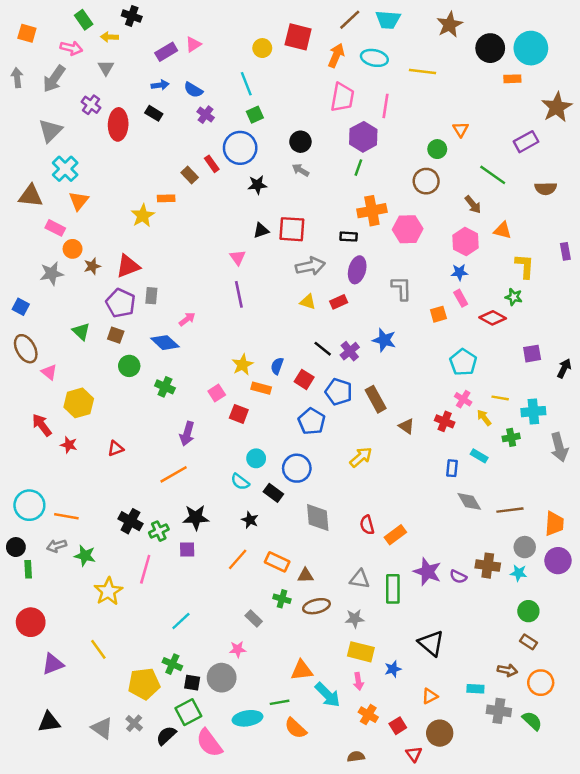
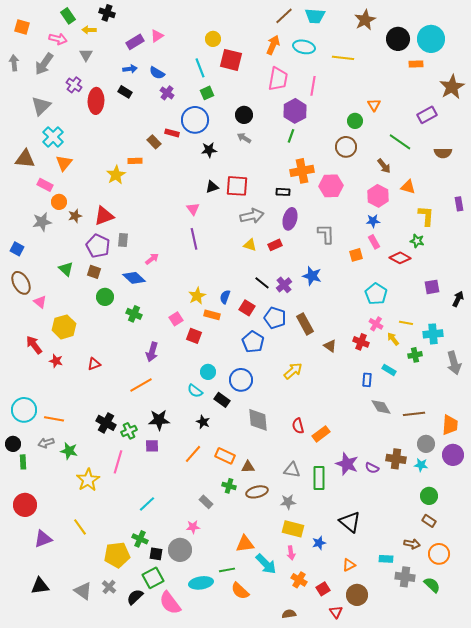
red square: (298, 37) -> (231, 60), moved
red rectangle: (212, 164) -> (172, 133), turned -40

